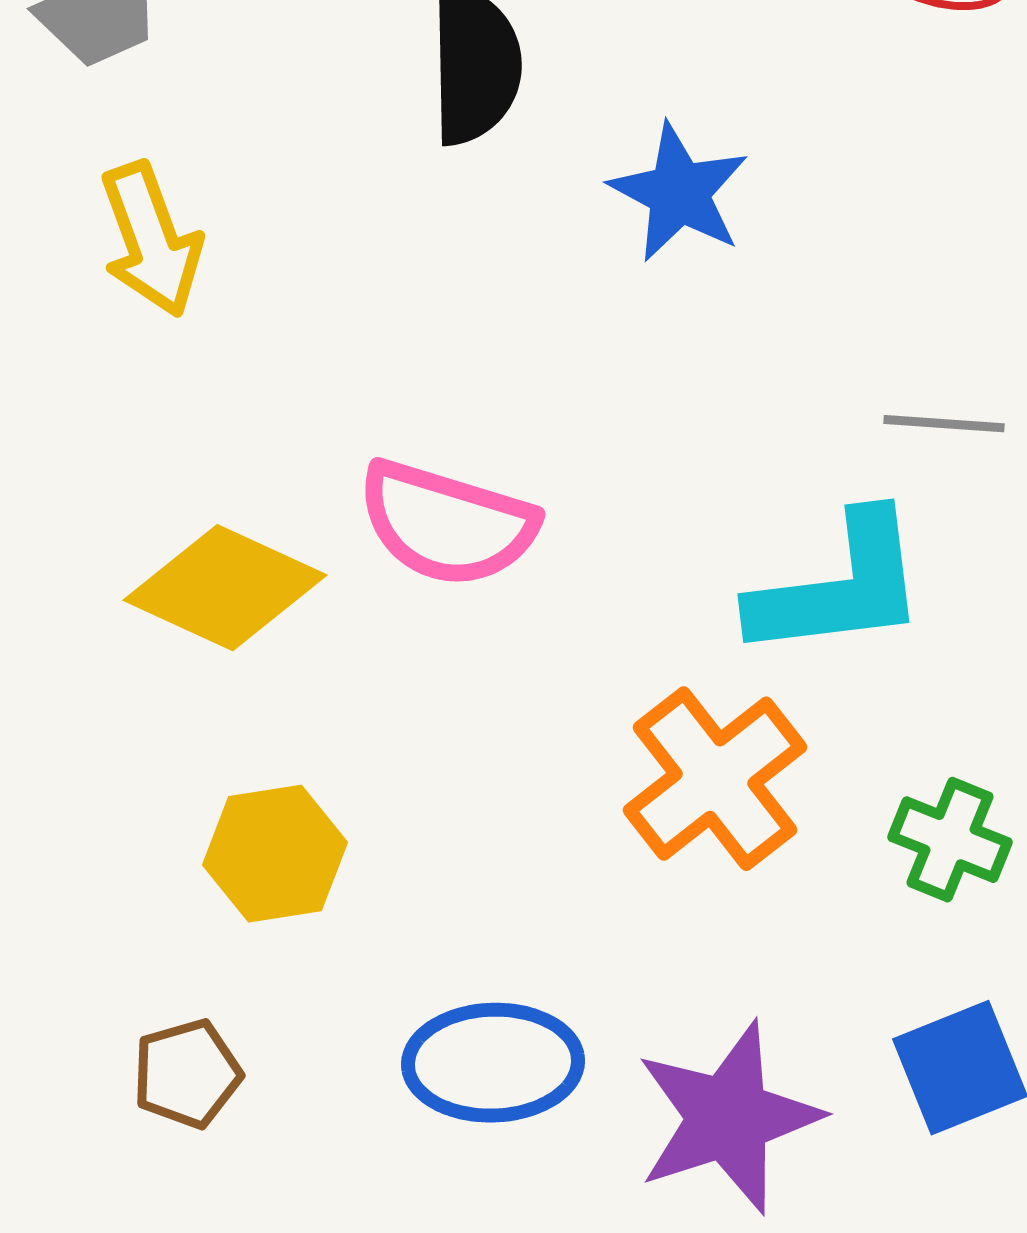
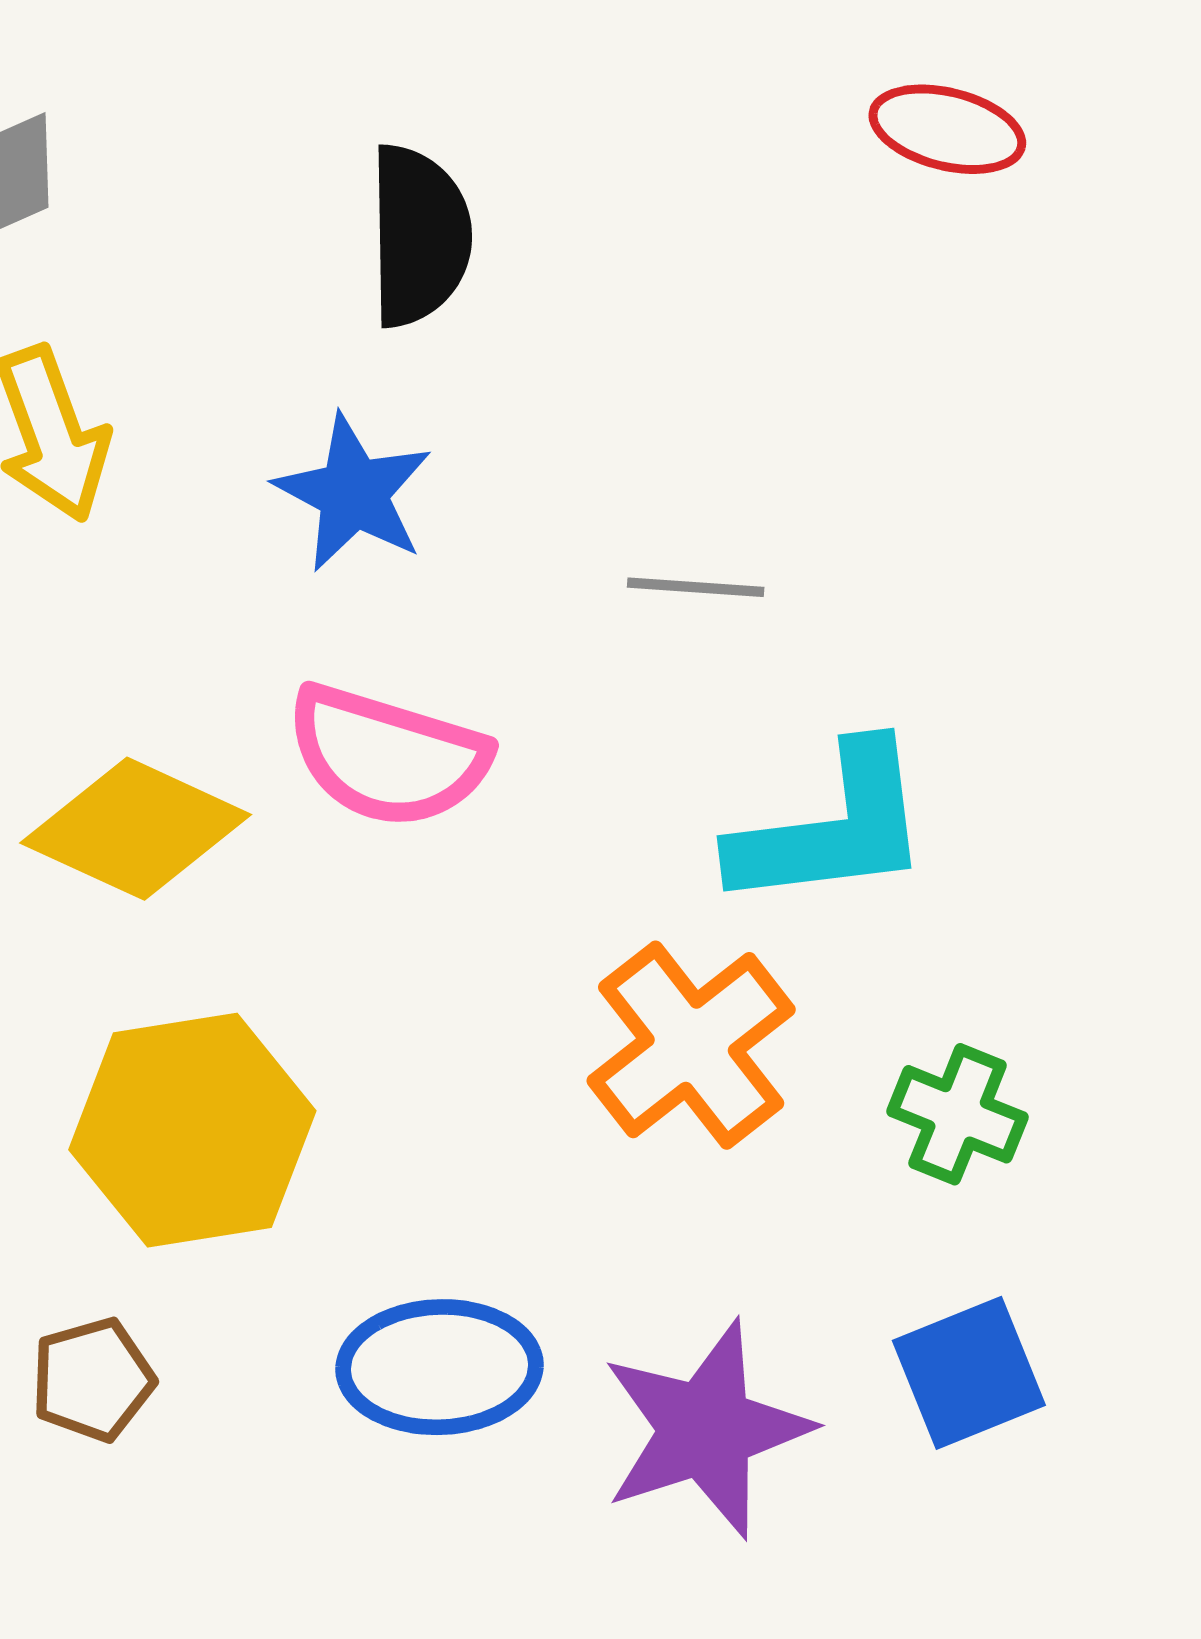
blue star: (679, 193) -> (353, 493), moved
gray line: (944, 424) -> (696, 587), moved
yellow hexagon: (275, 854) -> (192, 1130), size x1.5

